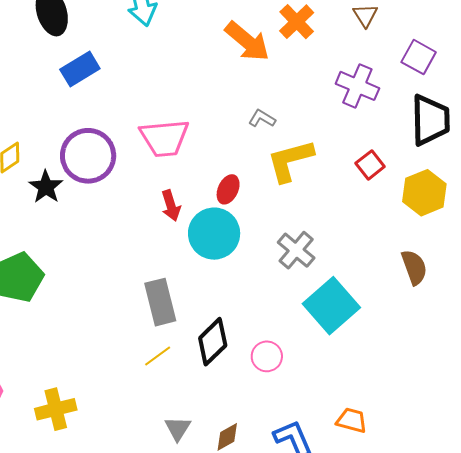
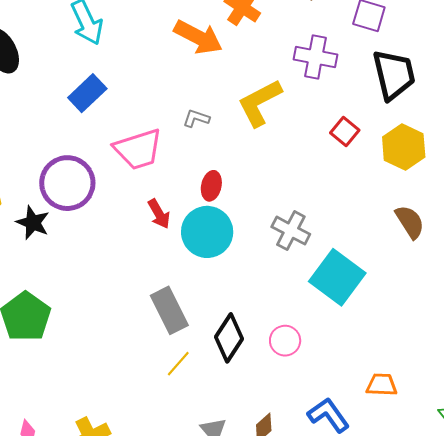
blue rectangle: (80, 69) -> (87, 93), moved
gray L-shape: (262, 119) -> (196, 118), moved
yellow L-shape: (290, 161) -> (260, 103), moved

